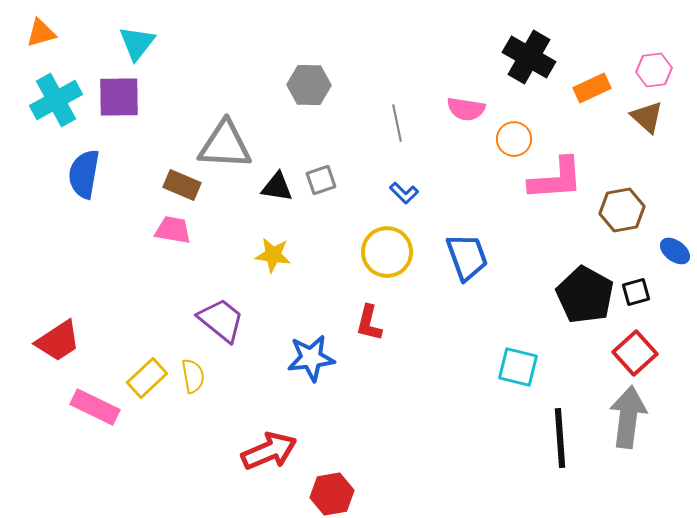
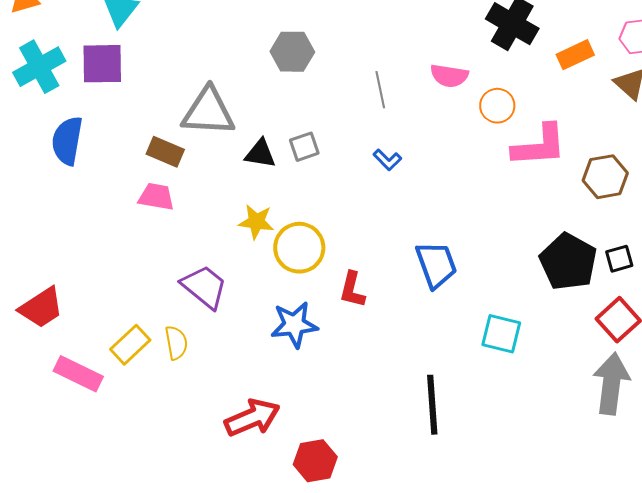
yellow circle: (387, 252) -> (299, 248), moved
blue trapezoid: (467, 257) -> (436, 265), moved
black line: (560, 438) -> (432, 405), moved

